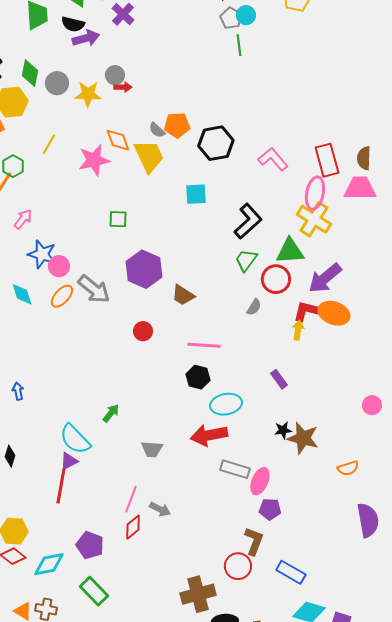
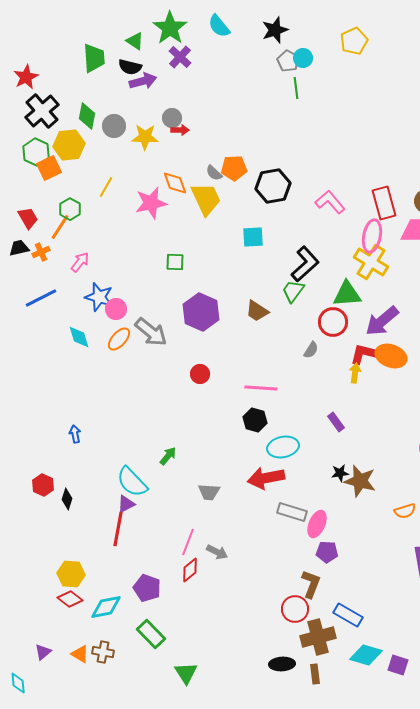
green trapezoid: (246, 260) -> (293, 291), moved
brown trapezoid: (183, 295) -> (257, 311), moved
brown cross: (198, 594) -> (318, 637), moved

